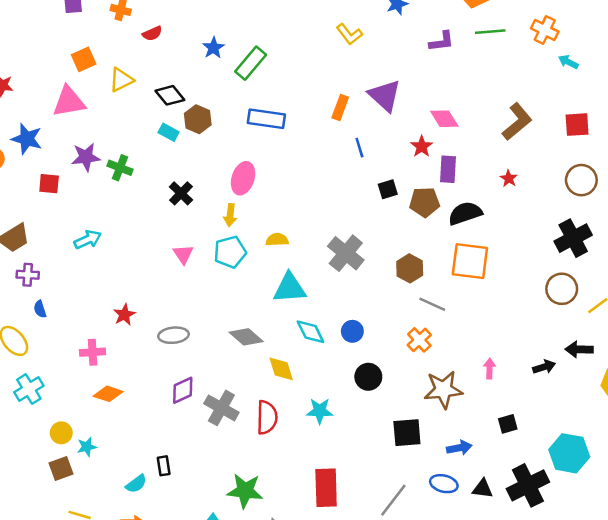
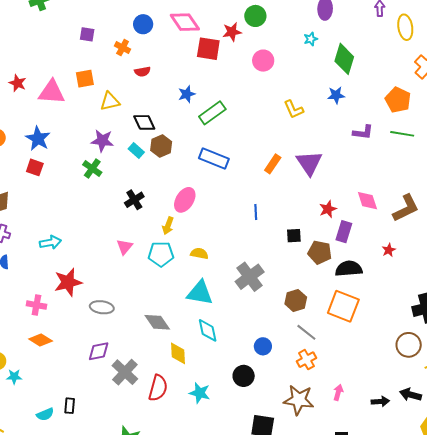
pink triangle: (69, 102) -> (52, 92), moved
pink diamond: (444, 119) -> (367, 201), moved
blue star: (27, 139) -> (38, 139), moved
blue line: (359, 148) -> (256, 212), moved
purple star: (86, 157) -> (102, 141), moved
cyan arrow: (88, 240) -> (50, 242), moved
red star: (124, 315) -> (68, 282), size x1.6
blue circle: (352, 331) -> (263, 346), moved
orange cross: (419, 340) -> (306, 360), moved

